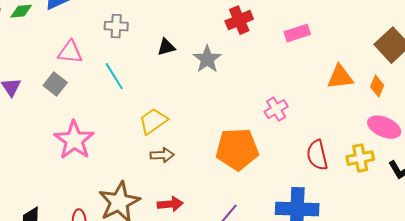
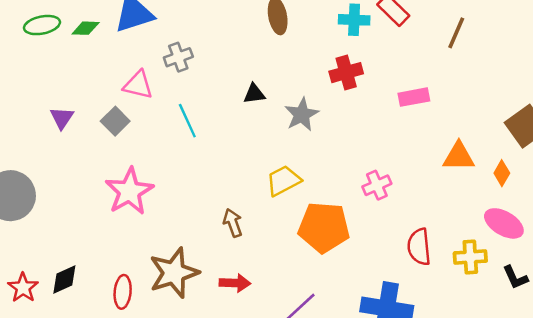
gray cross: (116, 26) -> (178, 57), moved, turned -30
yellow trapezoid: (153, 121) -> (283, 181), moved
brown arrow: (162, 155) -> (233, 223), turned -115

